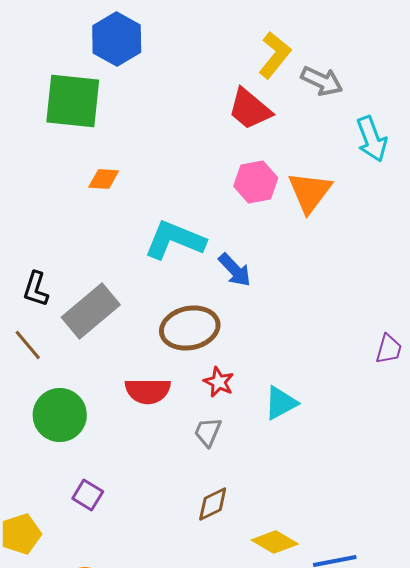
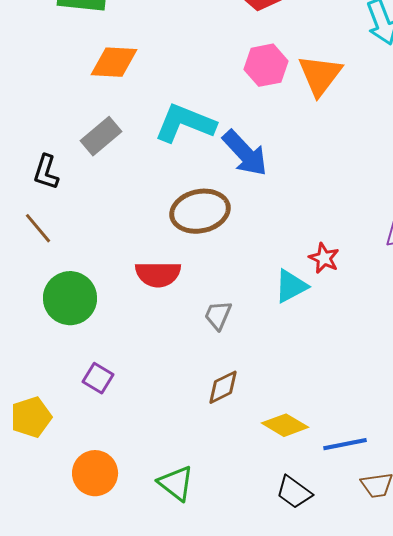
orange diamond: (104, 179) -> (114, 62), size x1.5
blue arrow: (235, 270) -> (245, 153), size x1.4
gray rectangle: (91, 311) -> (101, 136), moved, size x0.7
red star: (219, 382) -> (324, 258), moved

